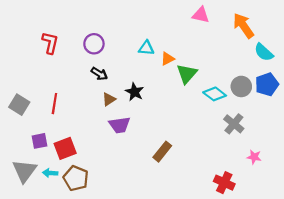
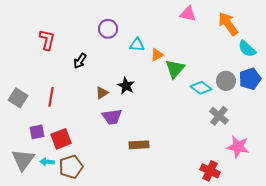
purple circle: (94, 44) -> (108, 29), moved
black arrow: (99, 74) -> (80, 61), moved, turned 91
brown rectangle: (162, 152) -> (139, 145), moved, turned 48
pink star: (254, 157) -> (238, 147), size x1.6
brown pentagon: (76, 178) -> (71, 167), turned 30

